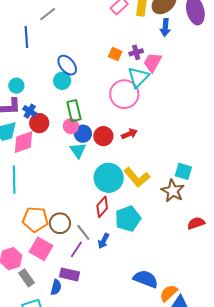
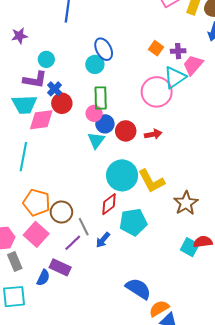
cyan square: (183, 171) -> (190, 247), moved

